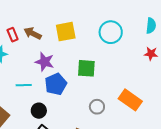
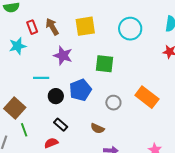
brown arrow: (33, 33) -> (52, 27), turned 30
blue pentagon: (56, 84) -> (80, 90), moved
black circle: (39, 111) -> (56, 96), moved

